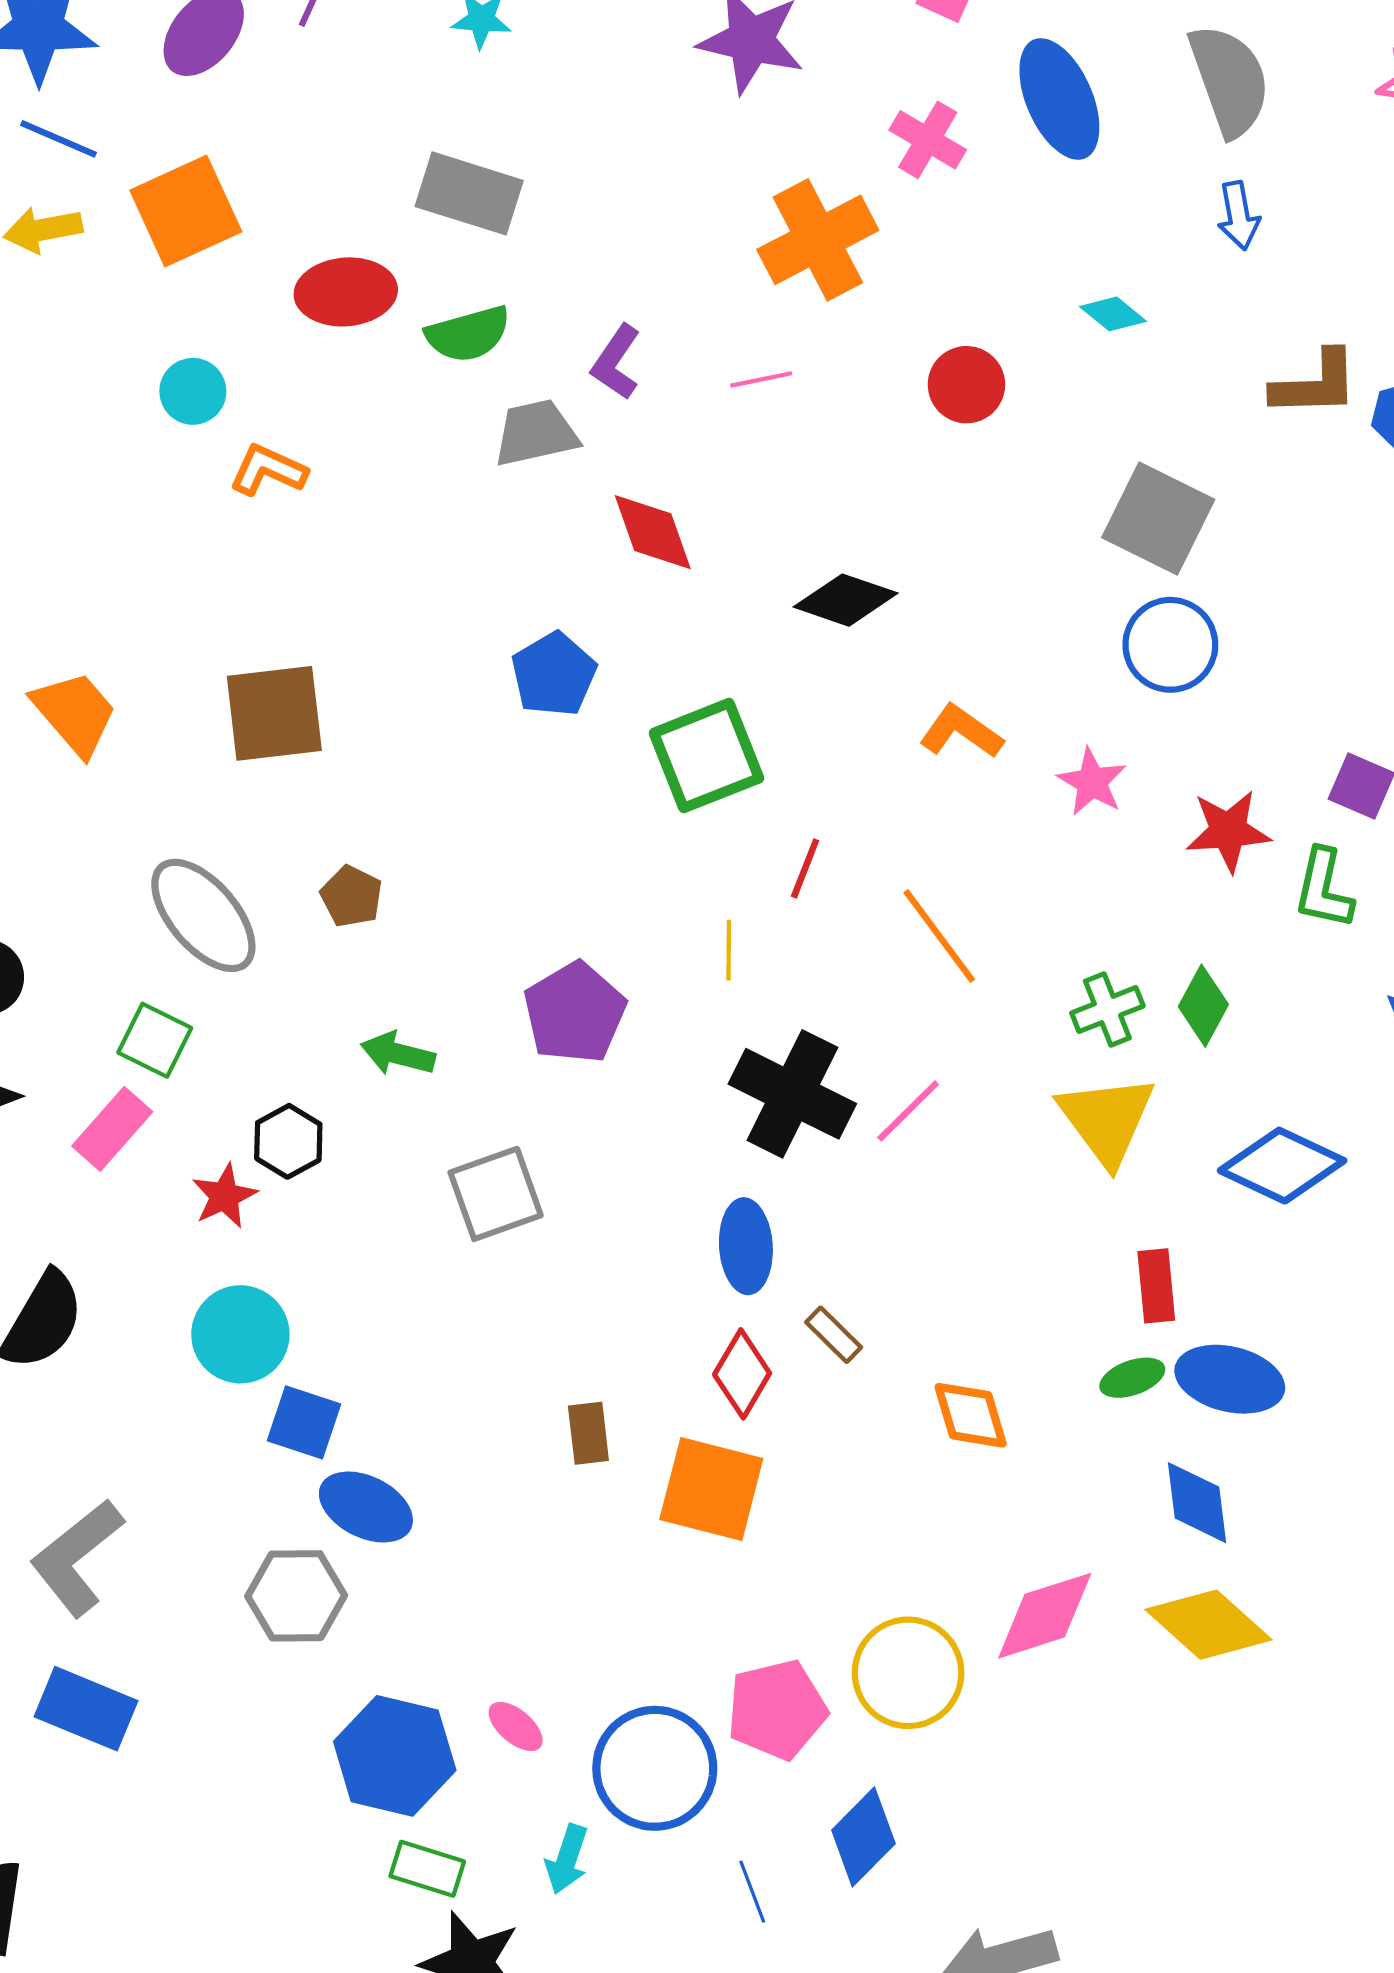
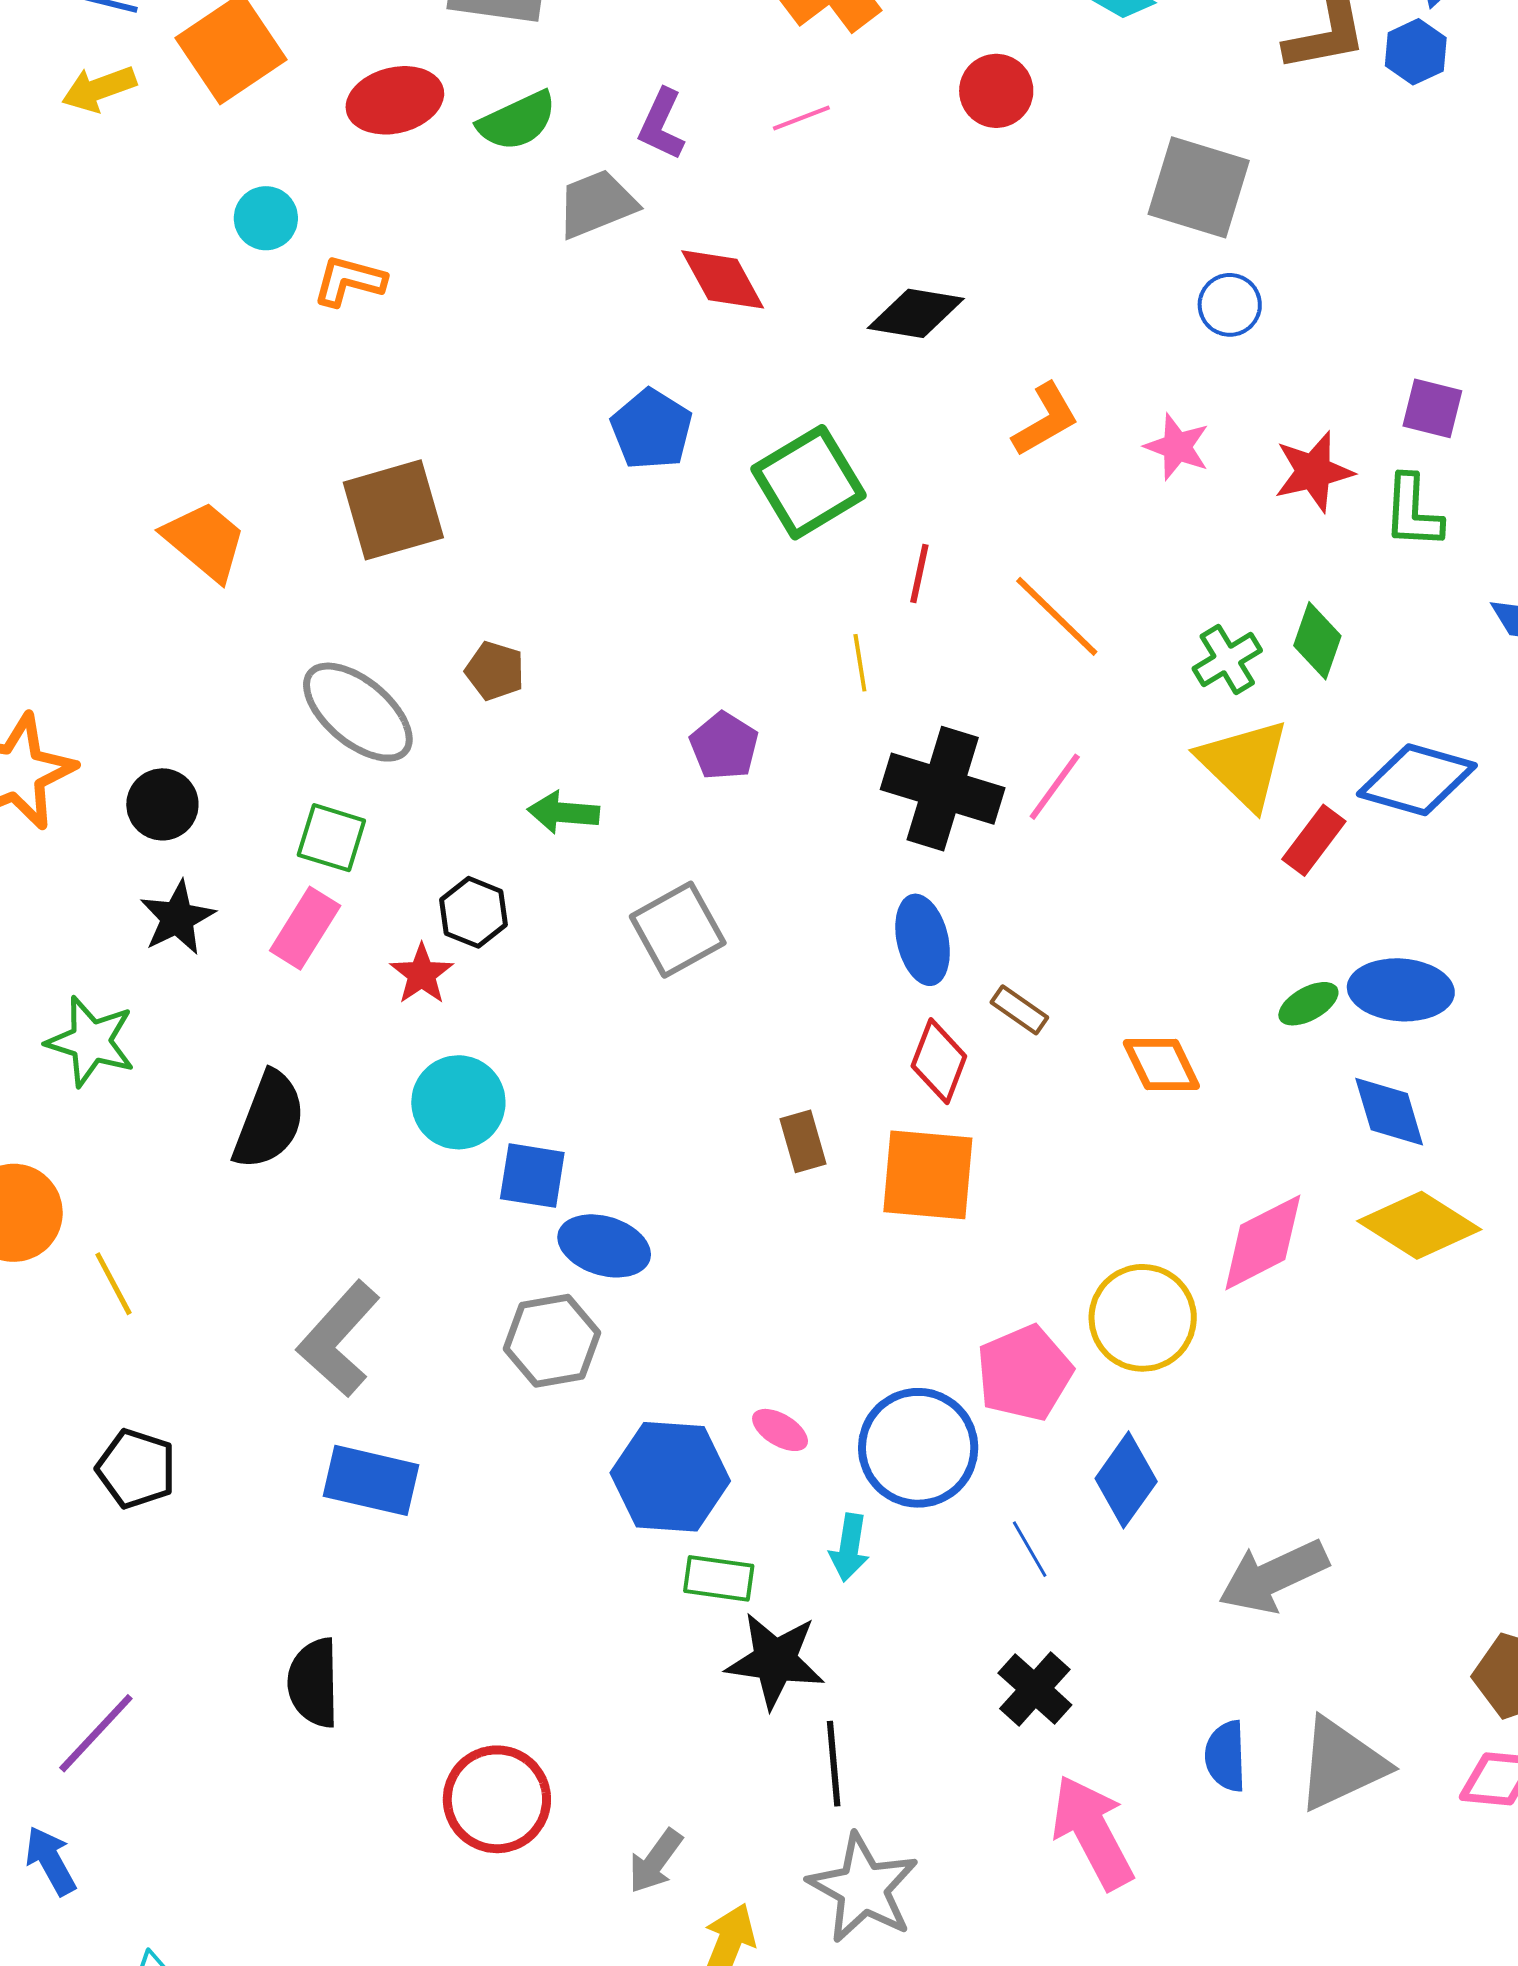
blue circle: (1170, 645) -> (1230, 305), size x0.7
orange L-shape: (961, 732) -> (1046, 420), turned 124
purple pentagon: (575, 1013) -> (724, 746), size x0.7
red rectangle: (1156, 1286) -> (1314, 840), moved, turned 52

